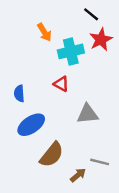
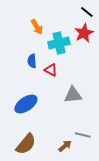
black line: (91, 14) -> (87, 12), moved
blue semicircle: (19, 93) -> (32, 61), moved
brown semicircle: (52, 155) -> (26, 144), moved

